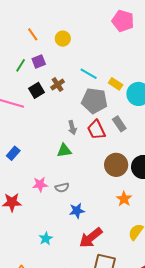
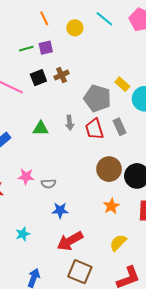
green line: (21, 65) -> (26, 49), turned 32
cyan line: (89, 74) -> (104, 19), moved
green triangle: (64, 151) -> (41, 128), moved

